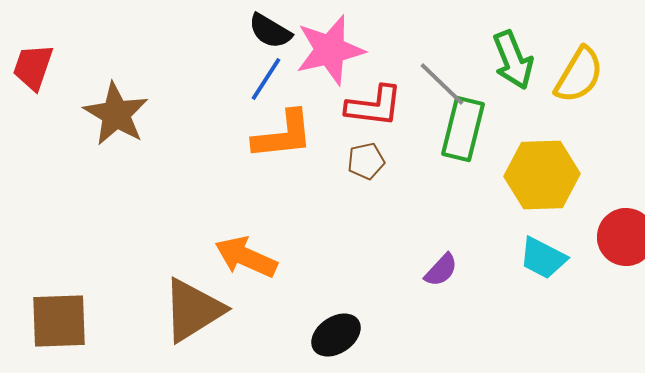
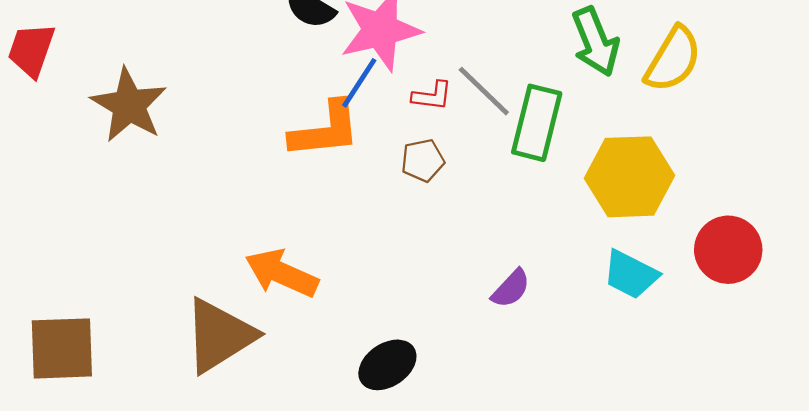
blue line: (266, 79) -> (359, 83), moved
gray line: (442, 84) -> (484, 91), moved
red L-shape: (374, 106) -> (432, 96), size x0.6

